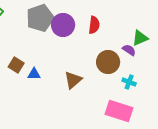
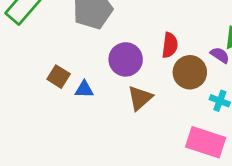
purple circle: (63, 25) -> (126, 59), moved
red semicircle: (94, 25) -> (170, 45), moved

